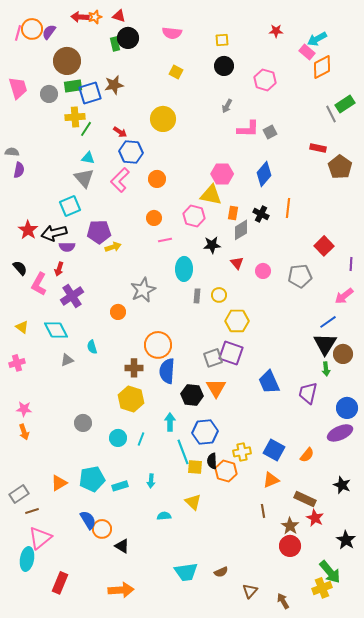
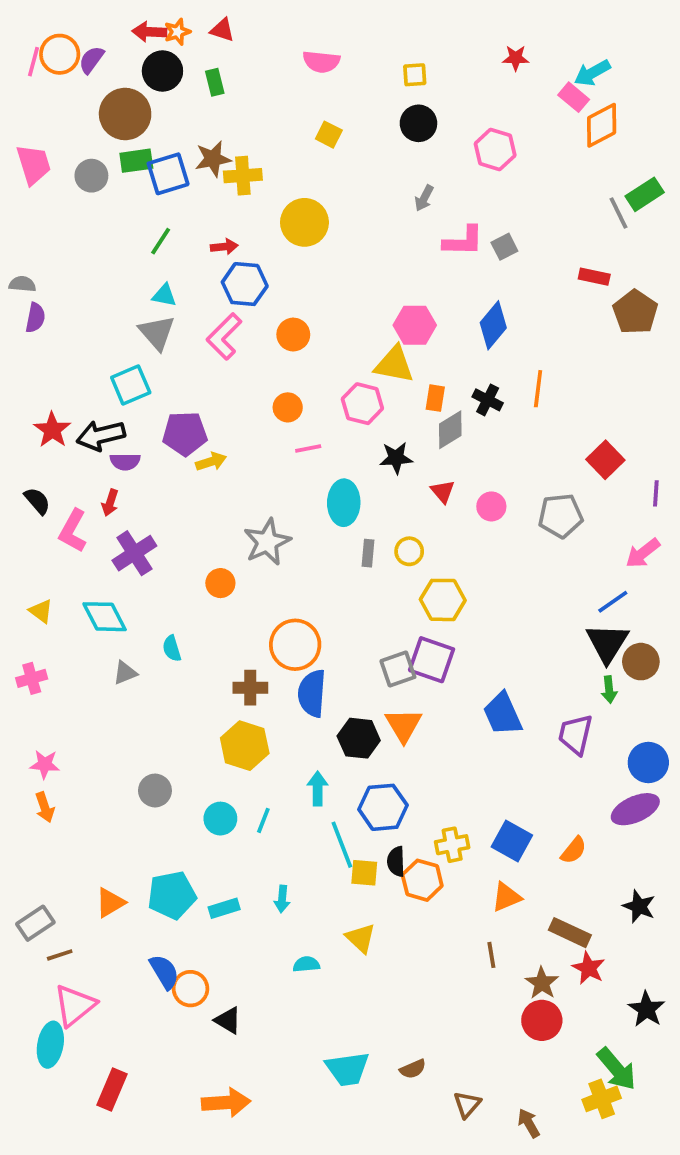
black circle: (128, 38) -> (162, 71), moved
yellow cross: (75, 117) -> (243, 176), moved
red arrow: (120, 132) -> (224, 247), turned -40

